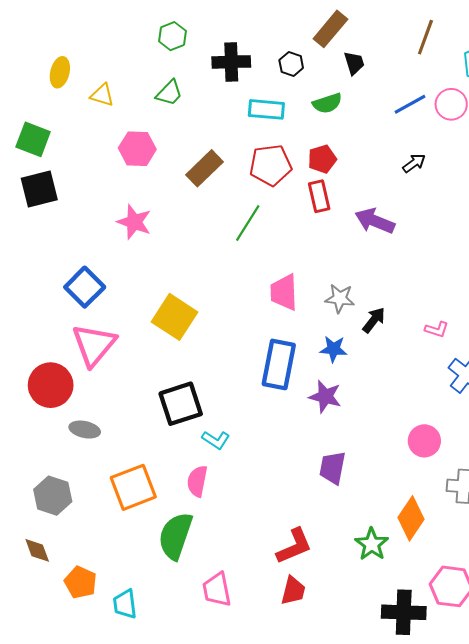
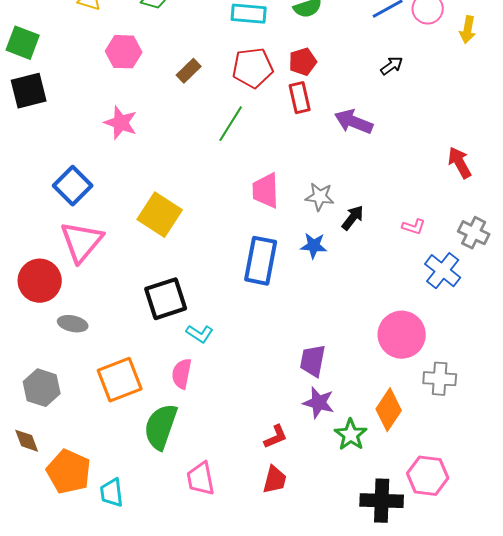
brown rectangle: (204, 168) -> (189, 71), size x0.7
purple star: (325, 396) -> (319, 403), moved
pink circle: (424, 441) -> (402, 335), size x1.5
red L-shape: (294, 546) -> (276, 437), size x0.7
orange pentagon: (81, 582) -> (69, 472), size x1.4

